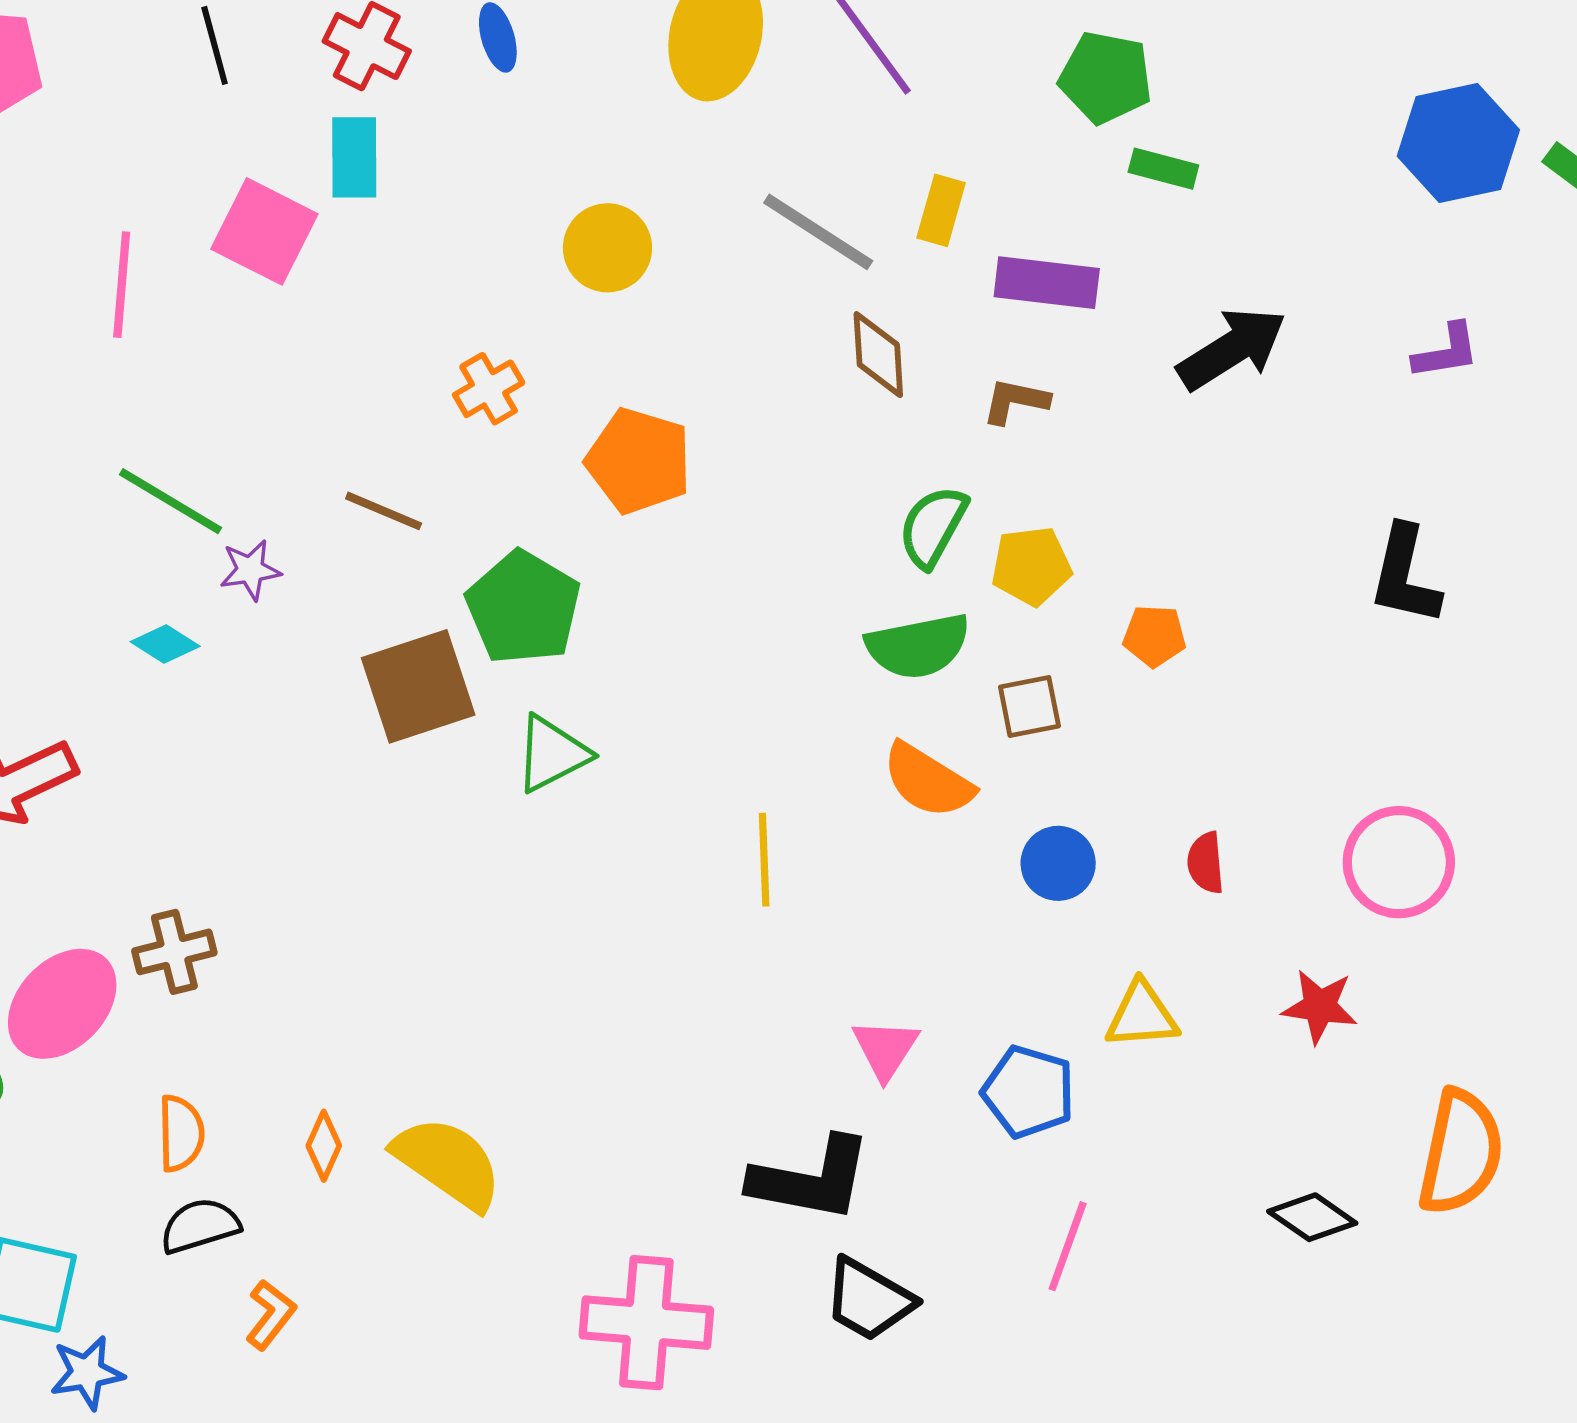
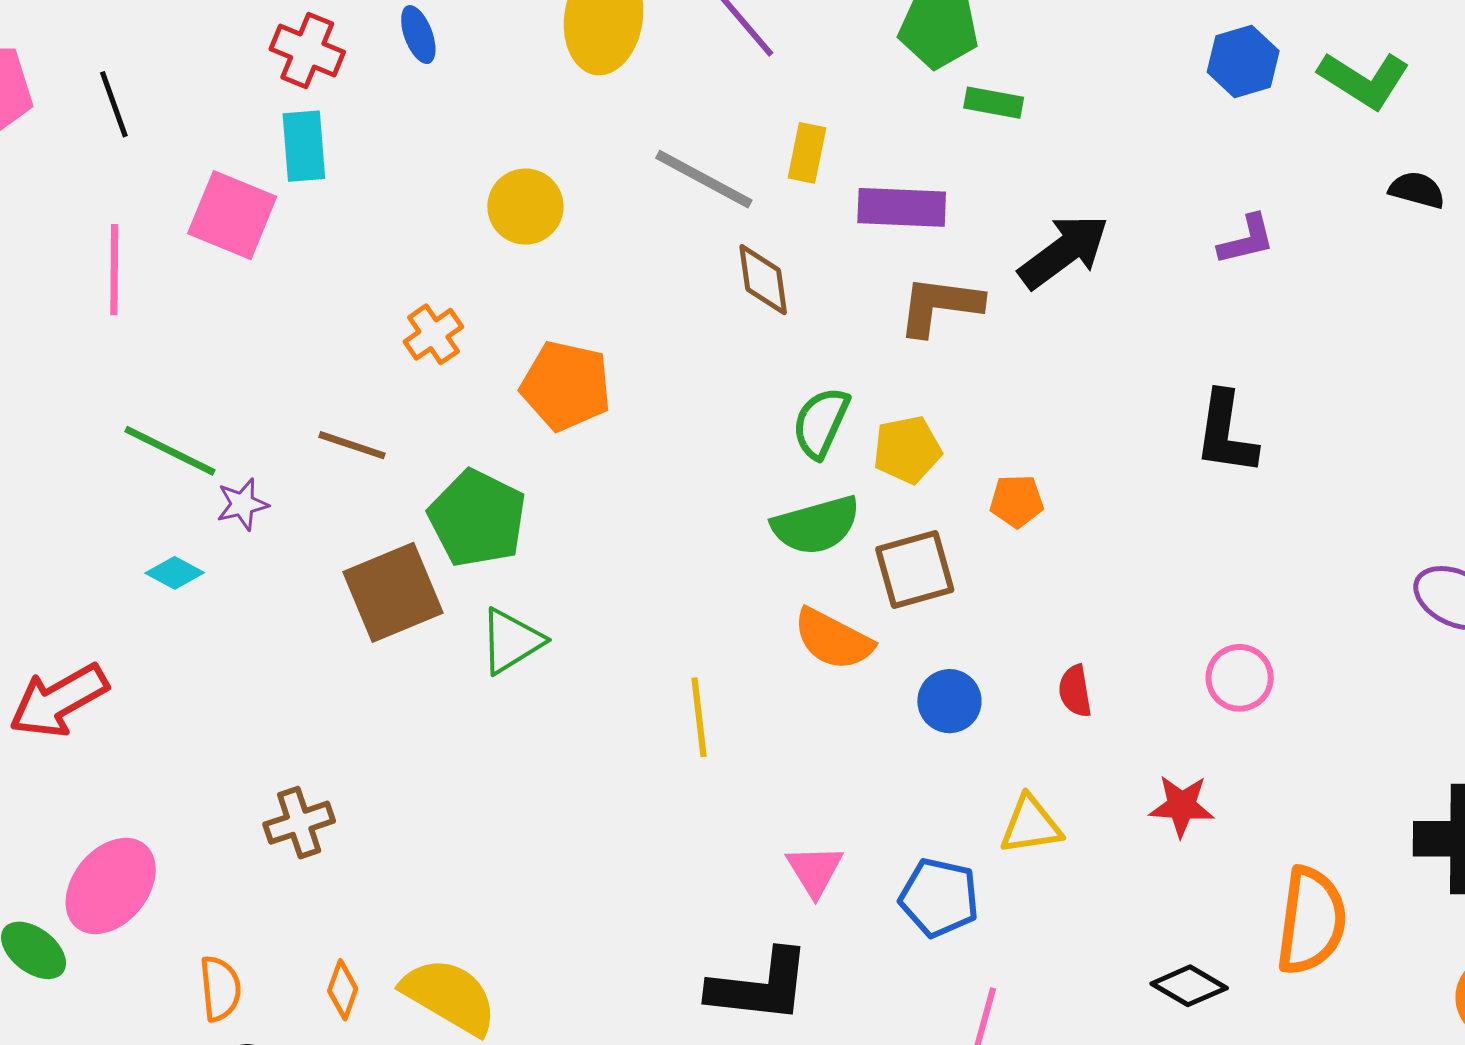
black line: (215, 45) -> (114, 104), moved
blue hexagon: (1458, 143) -> (1243, 62), size x0.7
brown L-shape: (1015, 401) -> (940, 306), moved, size x1.5
brown square: (1029, 707) -> (915, 569), size x1.4
pink circle: (1399, 862) -> (1240, 678), size x0.7
brown cross: (174, 952) -> (299, 823), moved

